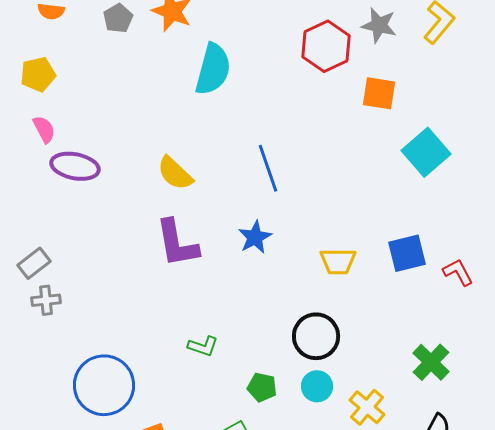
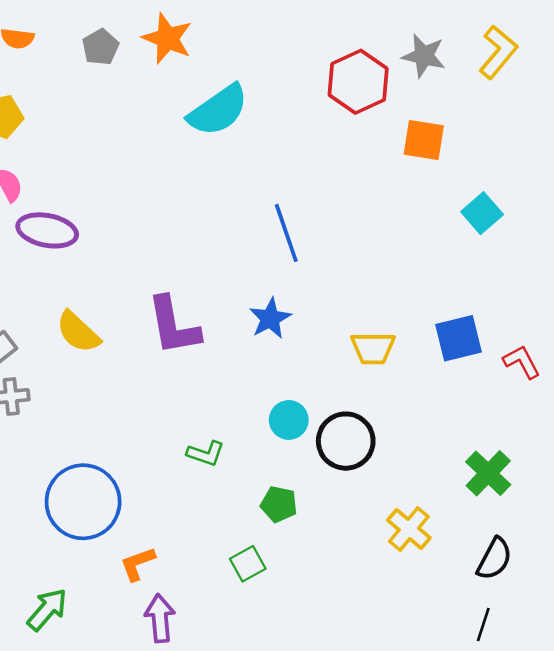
cyan semicircle: (213, 69) -> (218, 110), turned 40
cyan square: (426, 152) -> (482, 213), size x0.7
yellow semicircle: (175, 173) -> (78, 332), moved
cyan circle: (317, 386) -> (289, 420), moved

